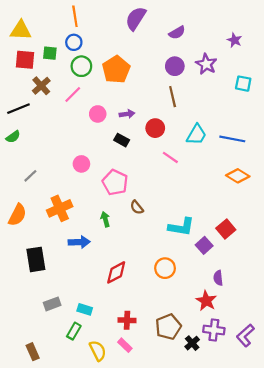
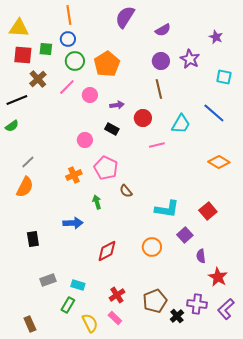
pink circle: (98, 114) -> (90, 95), moved
blue line: (232, 139) -> (214, 113), moved, turned 30
pink line: (170, 157) -> (157, 145), turned -49
pink circle: (81, 164) -> (85, 140), moved
orange cross: (60, 208) -> (74, 175), moved, size x0.7
orange semicircle: (17, 215) -> (25, 187), moved
purple square: (204, 245) -> (185, 235), moved
black rectangle: (36, 259) -> (33, 239), size x0.7
red star: (206, 301) -> (218, 277), moved
red cross: (127, 320) -> (117, 295), turned -35

